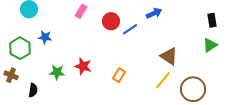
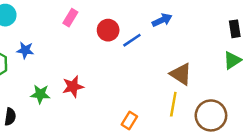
red star: (83, 66) -> (73, 87), turned -30
orange rectangle: (119, 75) -> (129, 120), moved
yellow line: (163, 80) -> (173, 104), turned -30

